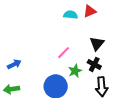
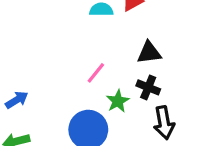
black triangle: (97, 44) -> (149, 53), turned 49

